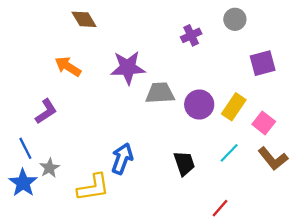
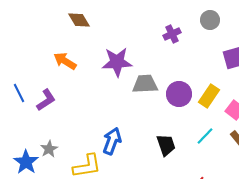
blue line: (25, 148) -> (19, 93), moved

